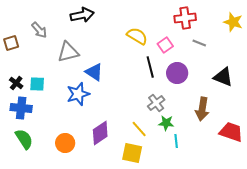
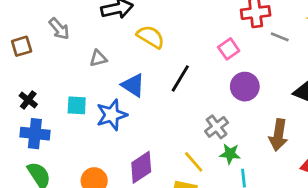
yellow semicircle: (137, 36) -> (151, 37), moved
gray line: (199, 43) -> (280, 37), moved
gray triangle: (68, 52) -> (98, 58), size x0.6
black line: (150, 67) -> (180, 78), moved, turned 45
cyan square: (37, 84) -> (77, 105), moved

